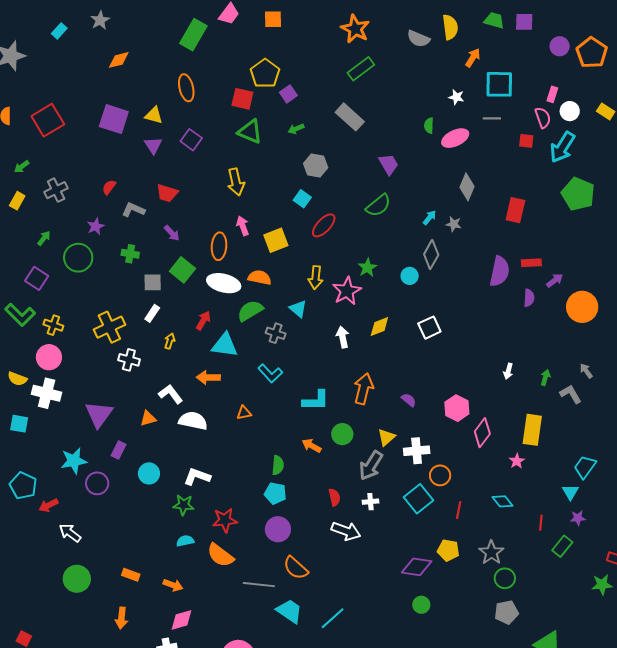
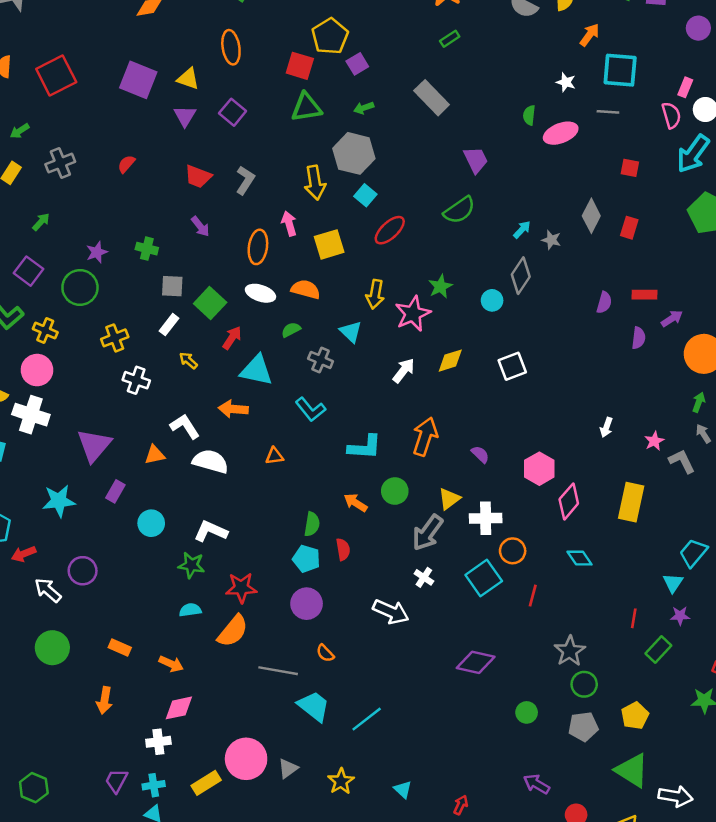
green rectangle: (361, 69) -> (450, 39), size x0.6
green triangle: (250, 132) -> (306, 107), turned -36
red square: (526, 141) -> (630, 168), moved
gray hexagon: (316, 166) -> (354, 153), moved, size x1.4
yellow arrow: (236, 182) -> (315, 183), moved
gray diamond: (467, 187) -> (591, 216), moved
gray L-shape: (133, 210) -> (245, 180), moved, turned 95
red rectangle: (515, 210) -> (629, 228), size x0.7
purple star: (96, 226) -> (97, 252), moved
green circle: (78, 258) -> (80, 287), moved
green square: (182, 270) -> (210, 303), moved
purple semicircle: (499, 271) -> (604, 302), size x0.6
white ellipse: (224, 283) -> (260, 293), size x0.7
green semicircle: (250, 311) -> (291, 330), size x0.6
yellow cross: (109, 327) -> (115, 338), size x0.7
white arrow: (343, 337) -> (404, 371), turned 45
yellow arrow: (170, 341) -> (188, 361), turned -70
green arrow: (545, 378) -> (699, 402), moved
pink star: (517, 461) -> (654, 441), moved
purple circle: (97, 483) -> (83, 571), moved
red semicircle: (334, 497) -> (343, 549), moved
cyan diamond: (503, 501) -> (580, 558), moved
white cross: (370, 502) -> (424, 577), turned 35
yellow pentagon: (448, 550) -> (635, 716), moved, turned 30
orange semicircle: (220, 555) -> (233, 631), turned -92
orange semicircle: (296, 568) -> (325, 653), size x0.6
green circle: (421, 605) -> (527, 712), moved

